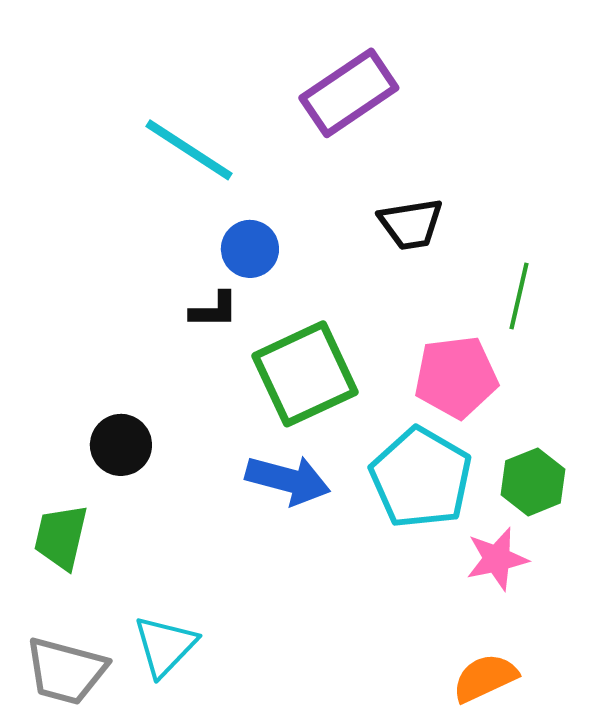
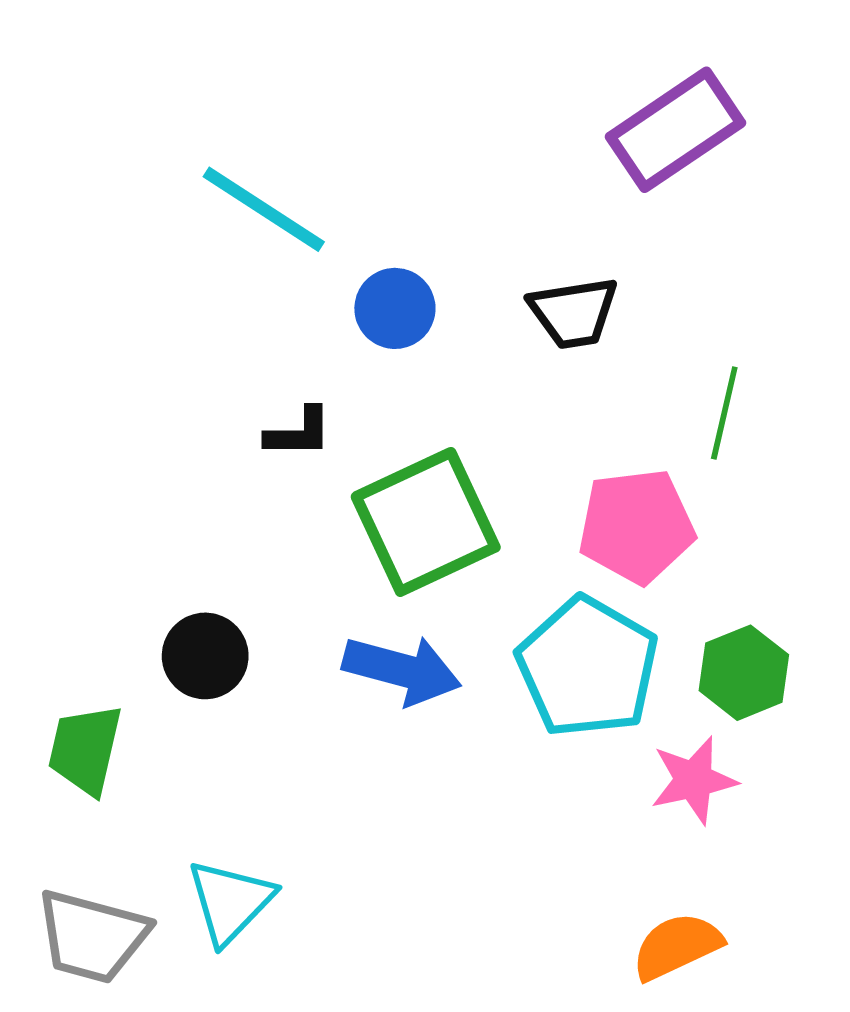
purple rectangle: (349, 93) -> (675, 130), moved
blue circle: (250, 249) -> (395, 308), moved
black circle: (121, 445) -> (205, 656), moved

